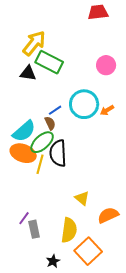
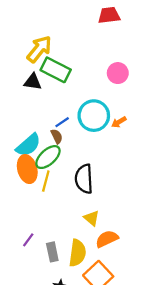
orange ellipse: (23, 153) -> (27, 169), turned 55
black semicircle: (58, 153) -> (84, 179), moved
orange semicircle: (108, 215) -> (107, 239), moved
gray rectangle: (34, 229) -> (52, 252), moved

